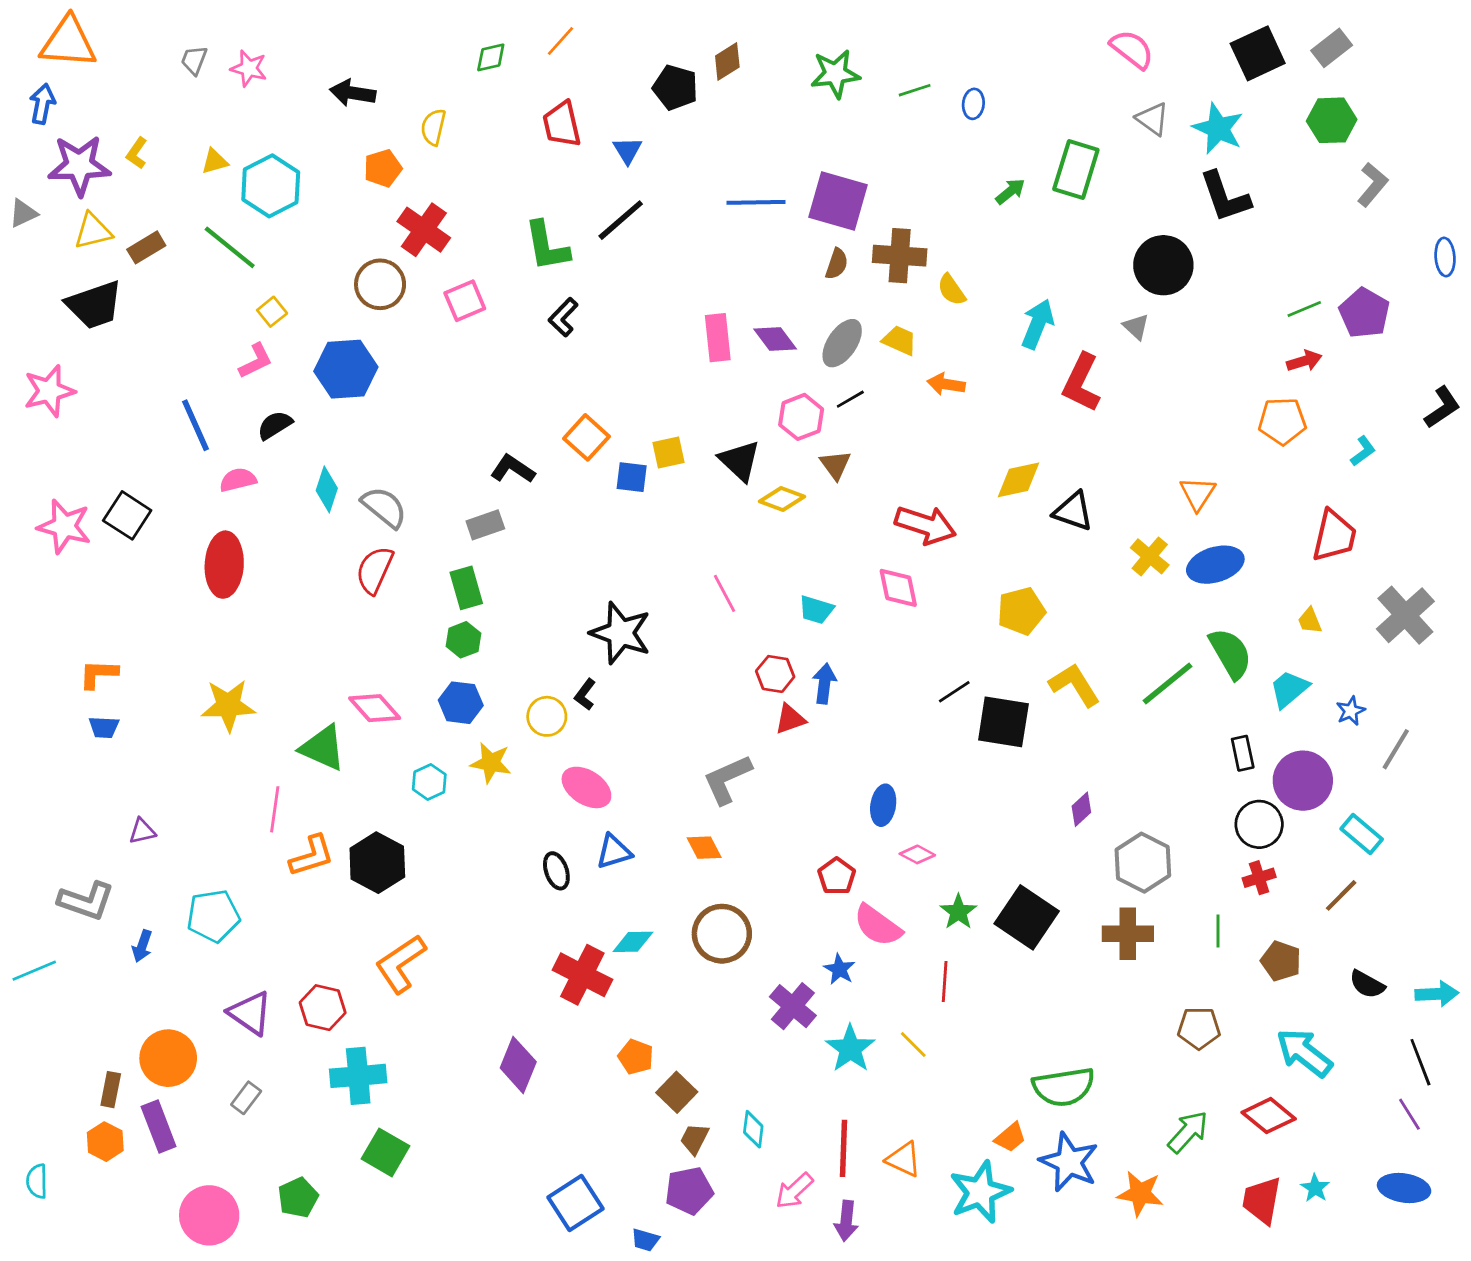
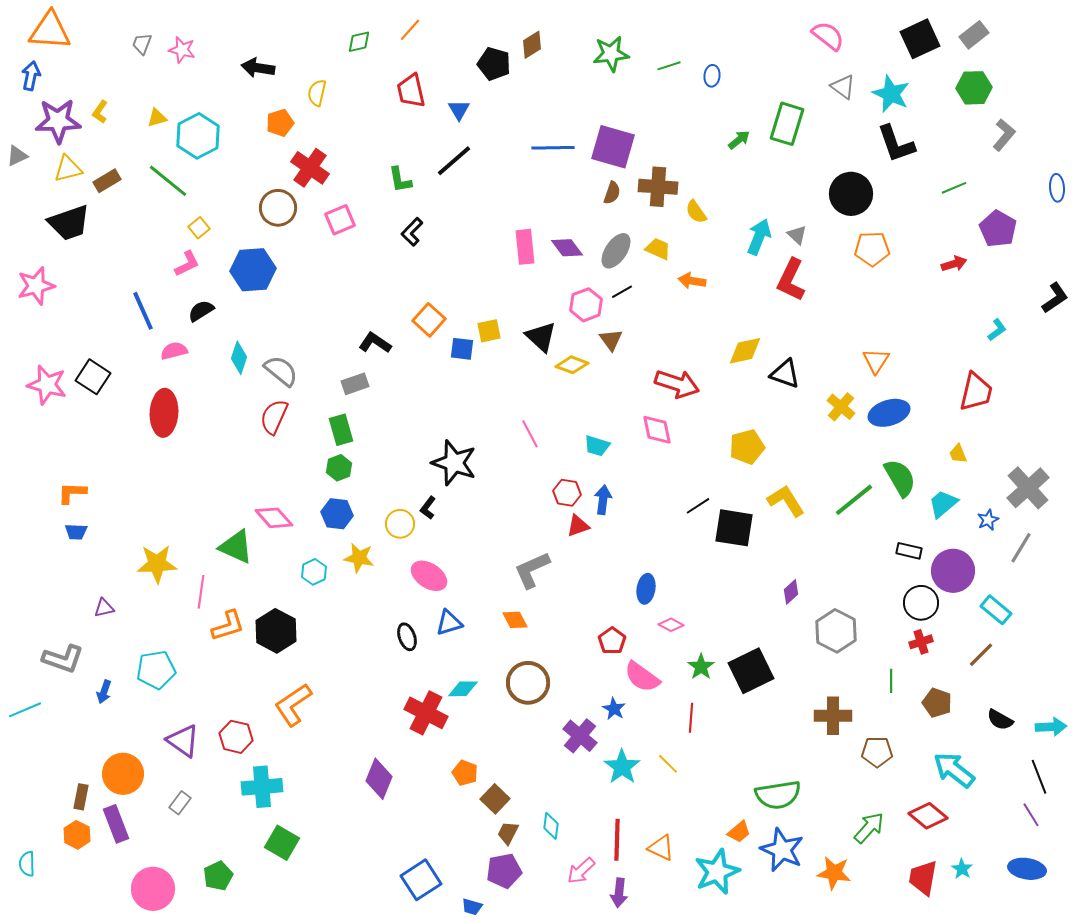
green L-shape: (547, 246) -> (400, 180), size x0.7
green line: (1304, 309) -> (954, 188), moved
gray triangle: (1136, 327) -> (797, 235), moved
orange pentagon: (1282, 421) -> (872, 249), moved
gray cross: (1405, 615) -> (1028, 488), moved
yellow star: (228, 705) -> (157, 564), moved
black rectangle: (1243, 753) -> (909, 551), turned -65
black square: (1027, 917) -> (751, 671), turned 30
brown cross: (1128, 934) -> (833, 716), moved

